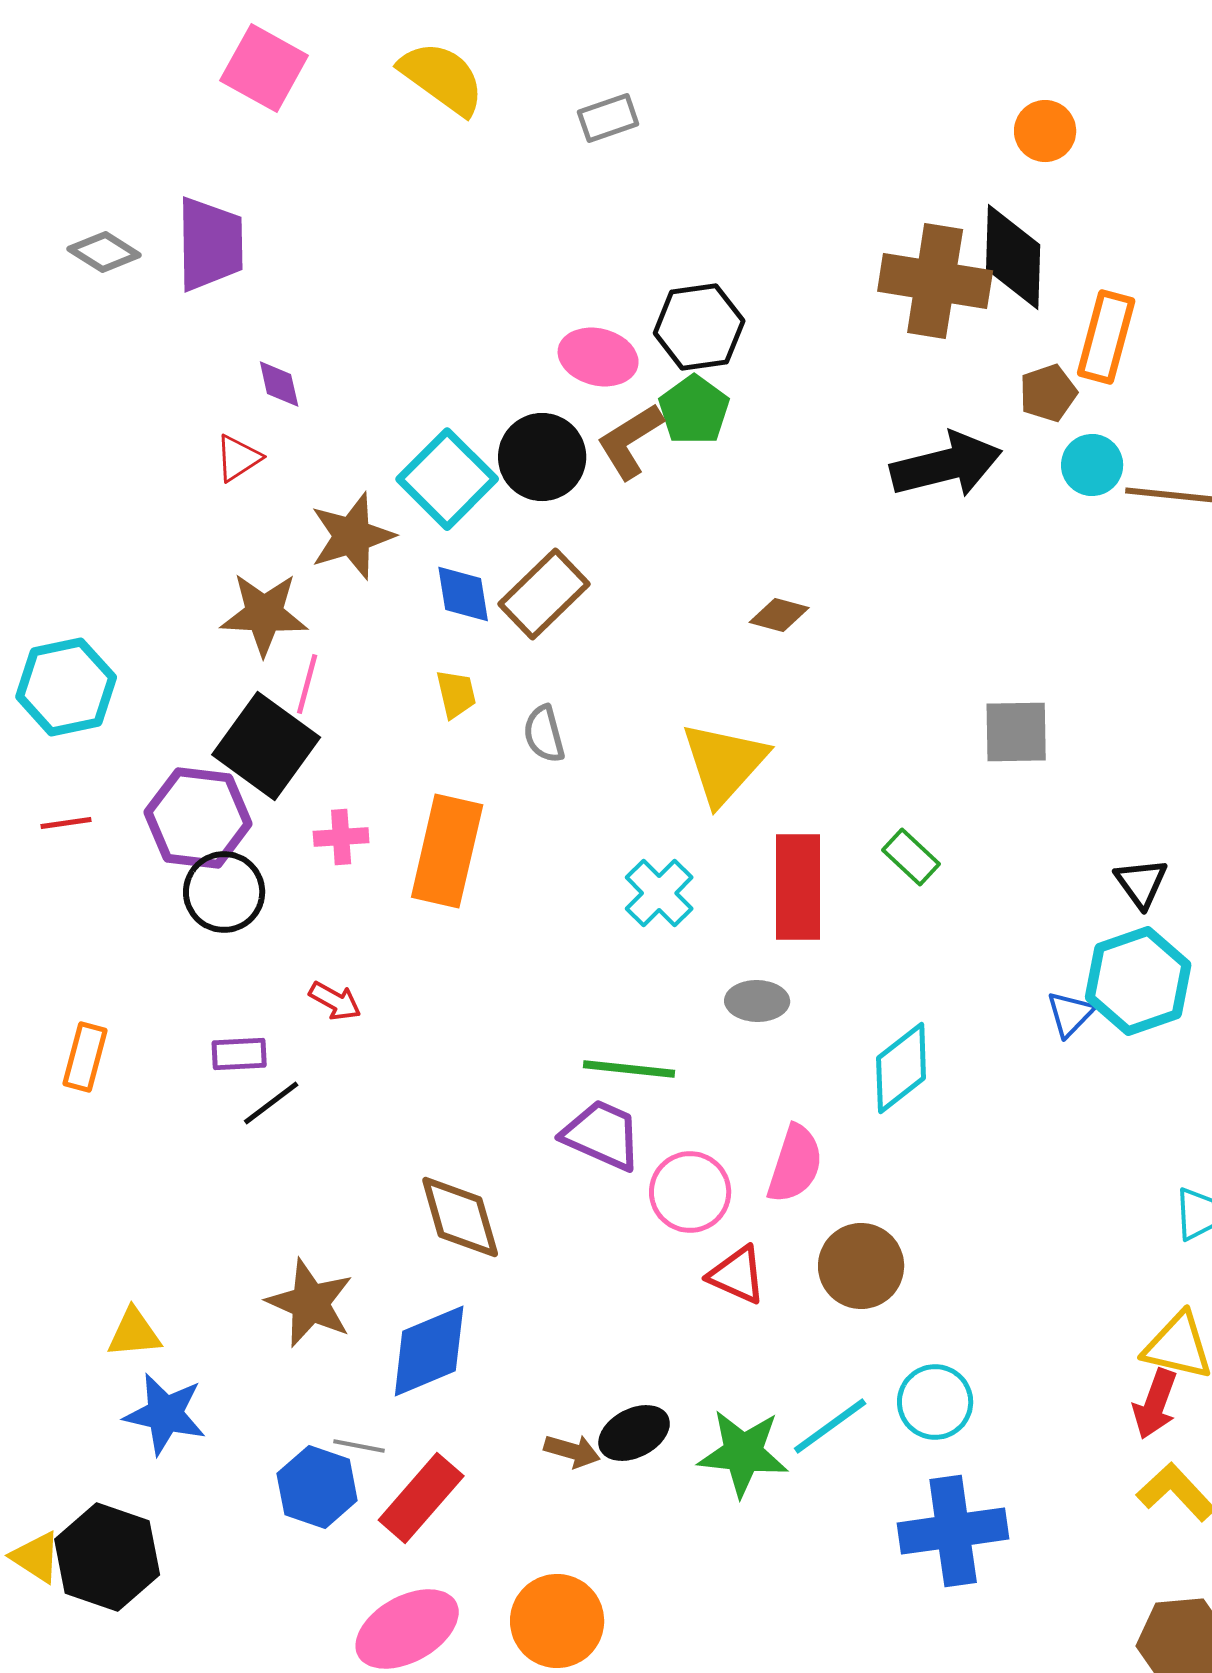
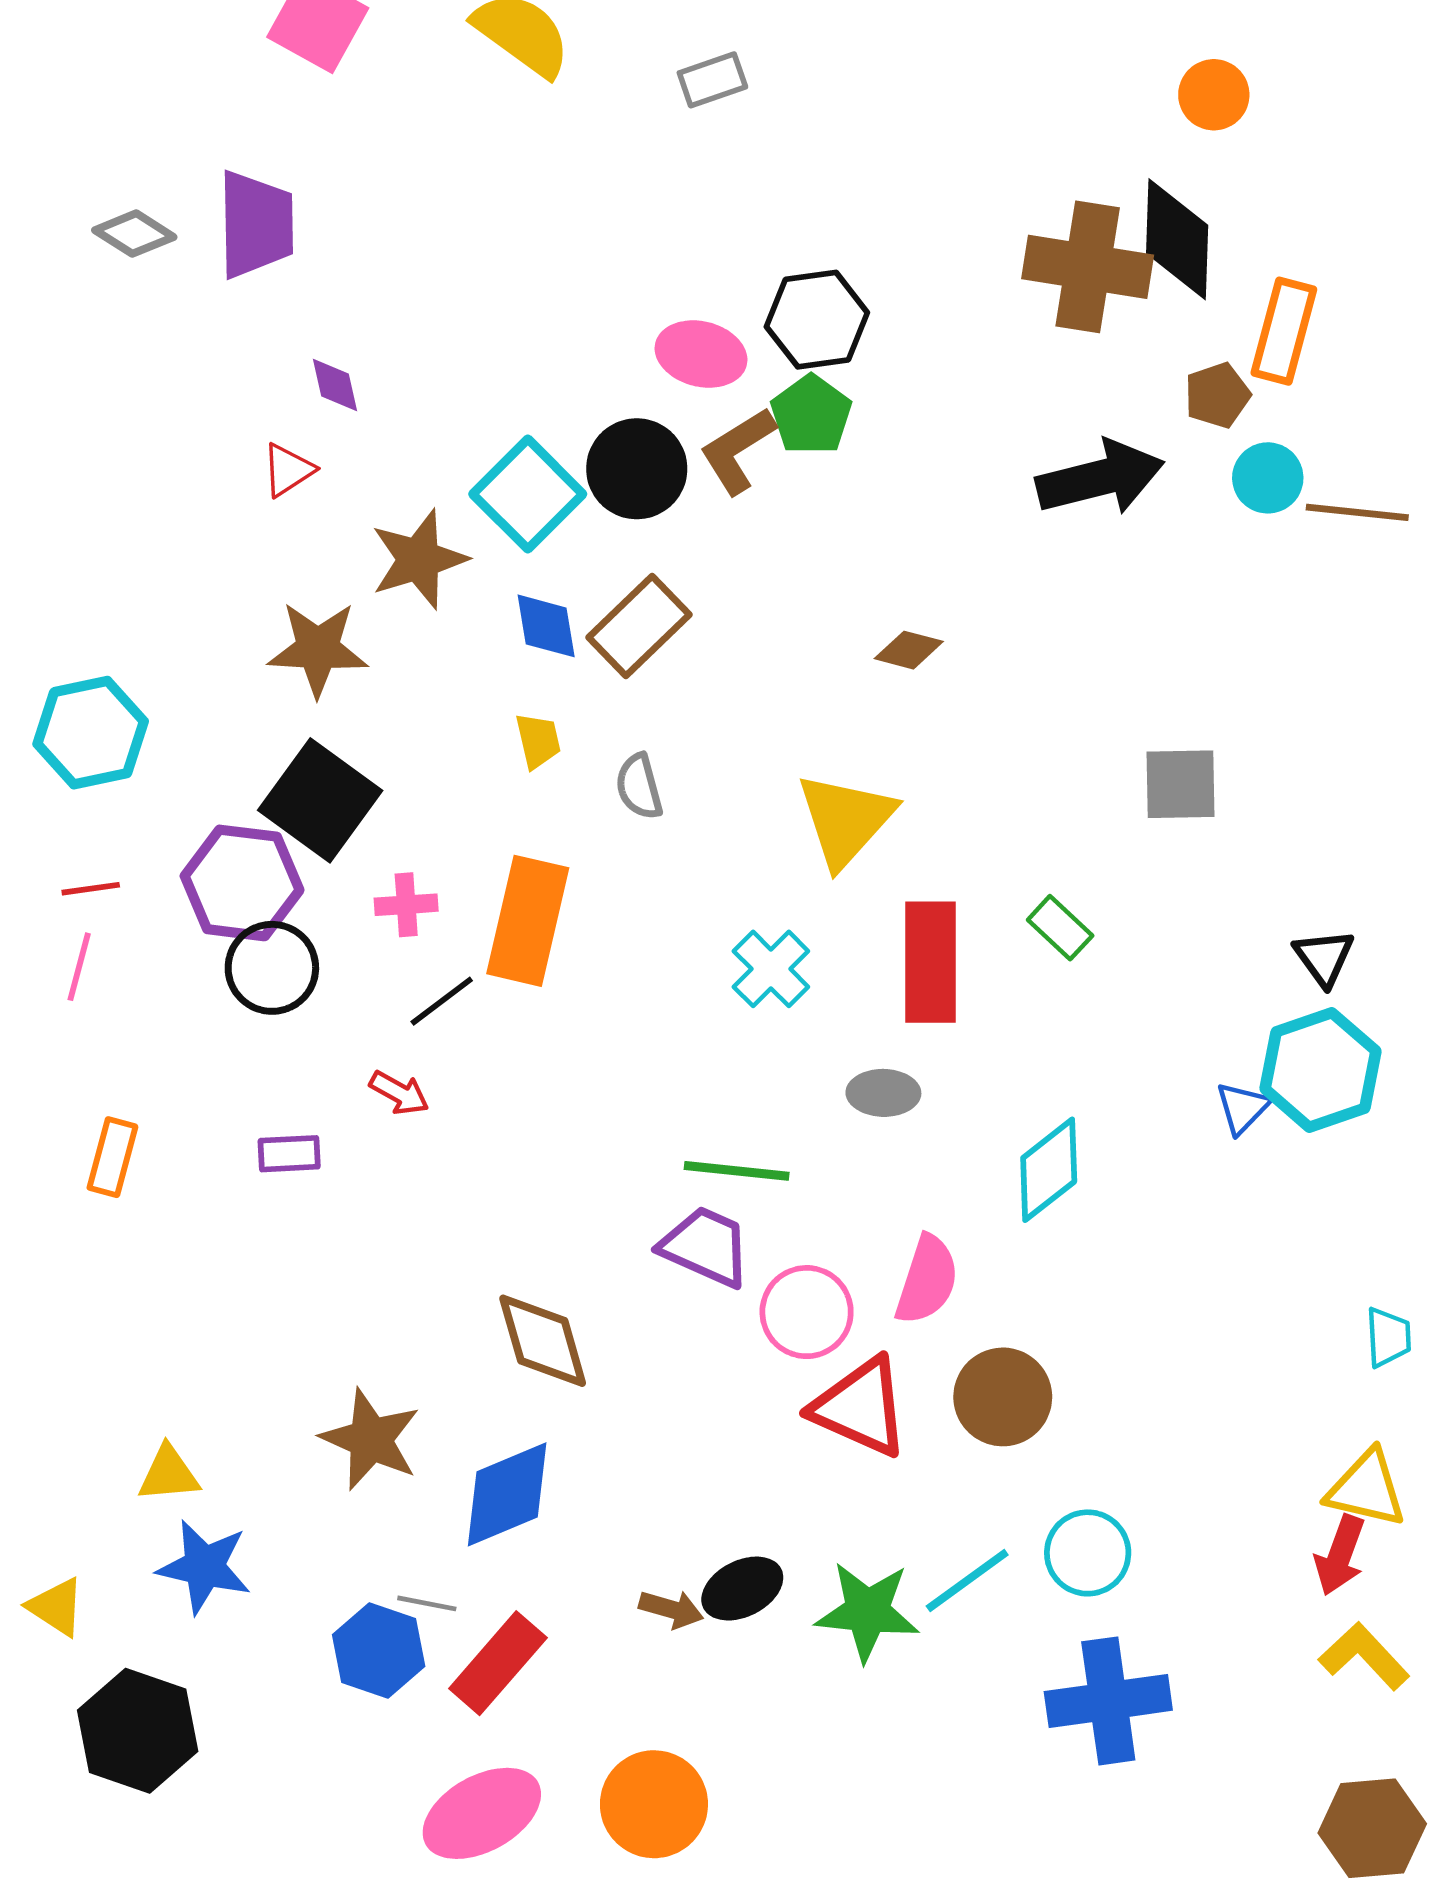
pink line: (307, 684) -> (79, 967), moved
black line: (271, 1103) -> (442, 1001), moved
red triangle: (737, 1275) -> (860, 1407), size x1.5
yellow triangle: (36, 1557) -> (56, 1607), moved

